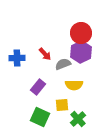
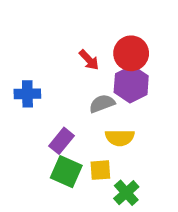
red arrow: (45, 54) -> (89, 60), moved
green square: (40, 117) -> (66, 172), moved

